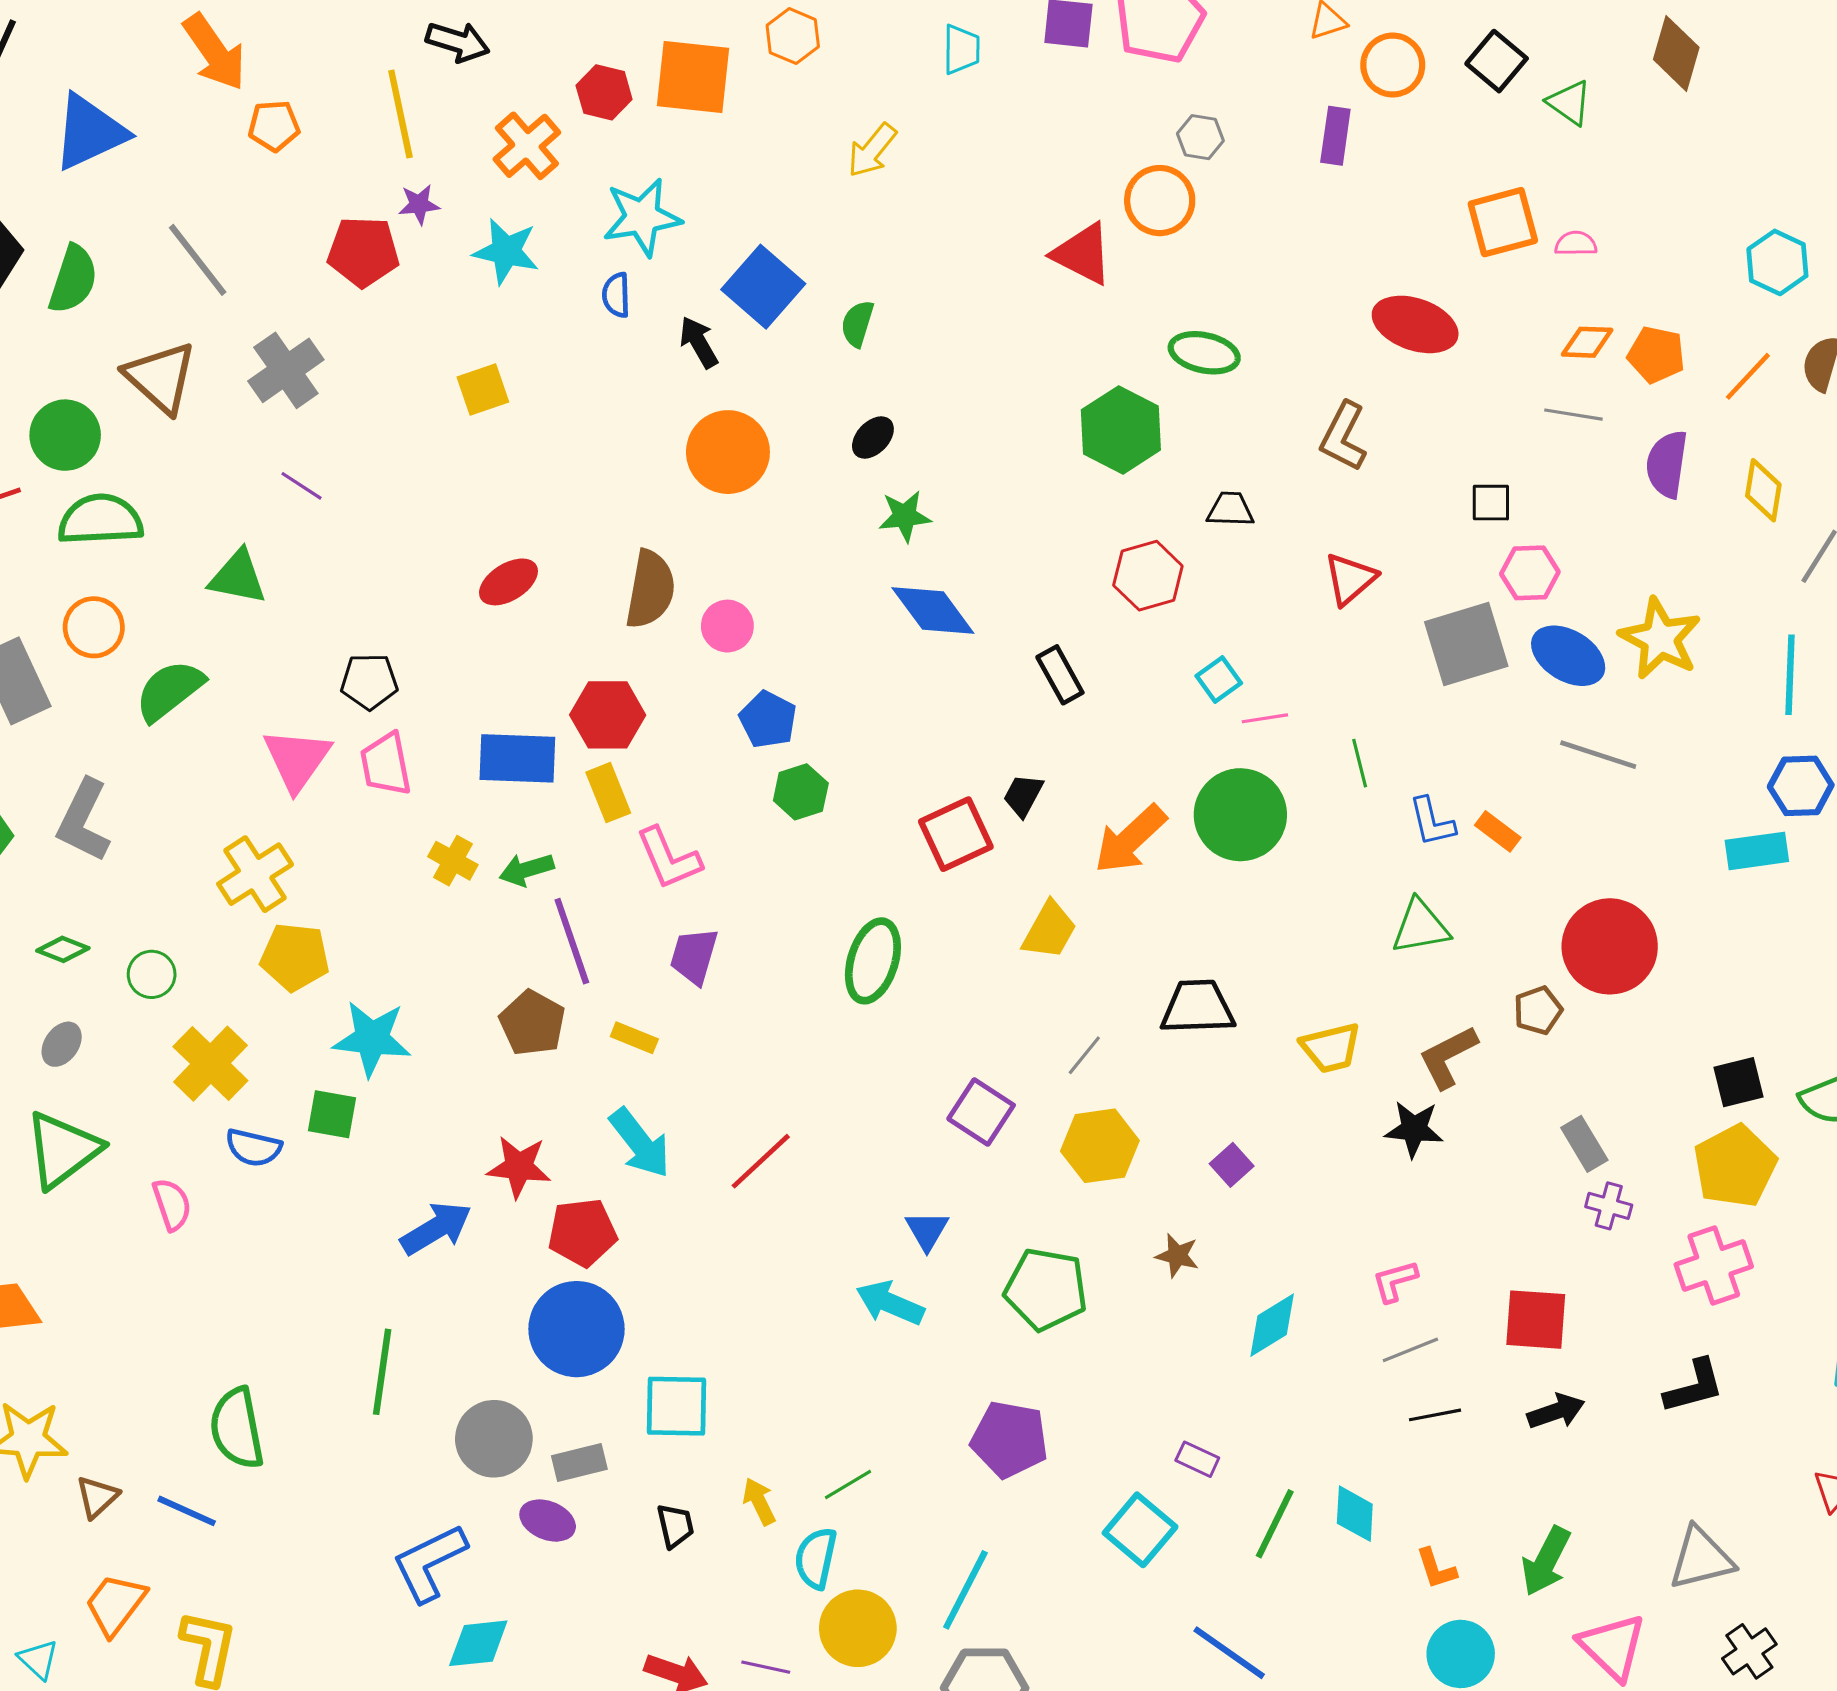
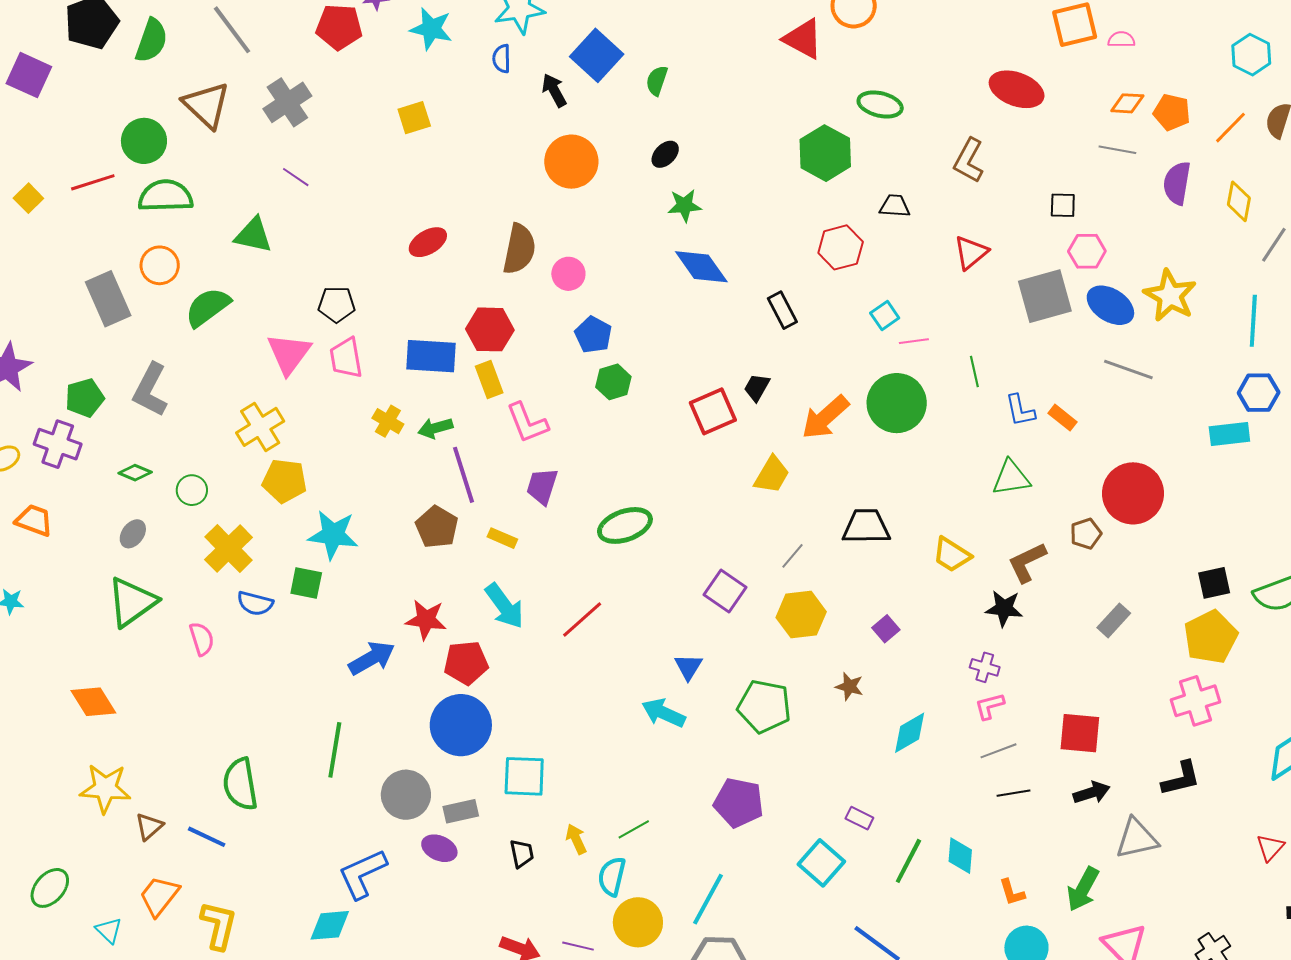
green ellipse: (873, 961) -> (625, 525), moved, turned 52
yellow trapezoid: (1331, 1048) -> (952, 555), turned 45
gray rectangle: (1584, 1144) -> (1114, 620), turned 72
purple cross: (1609, 1206) -> (985, 667), moved
gray triangle: (1701, 1558) -> (1137, 839), moved
cyan diamond: (478, 1643) -> (330, 925), moved

